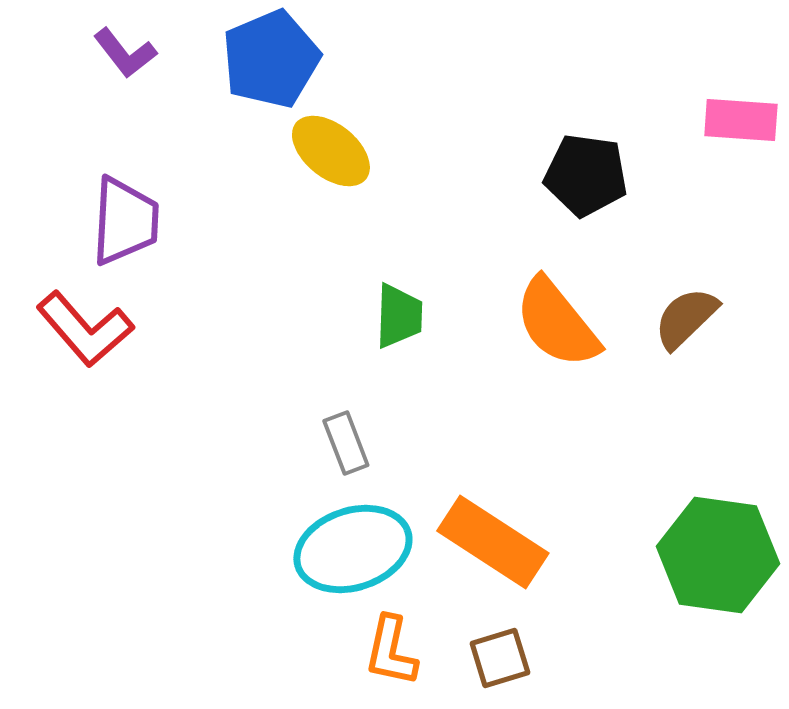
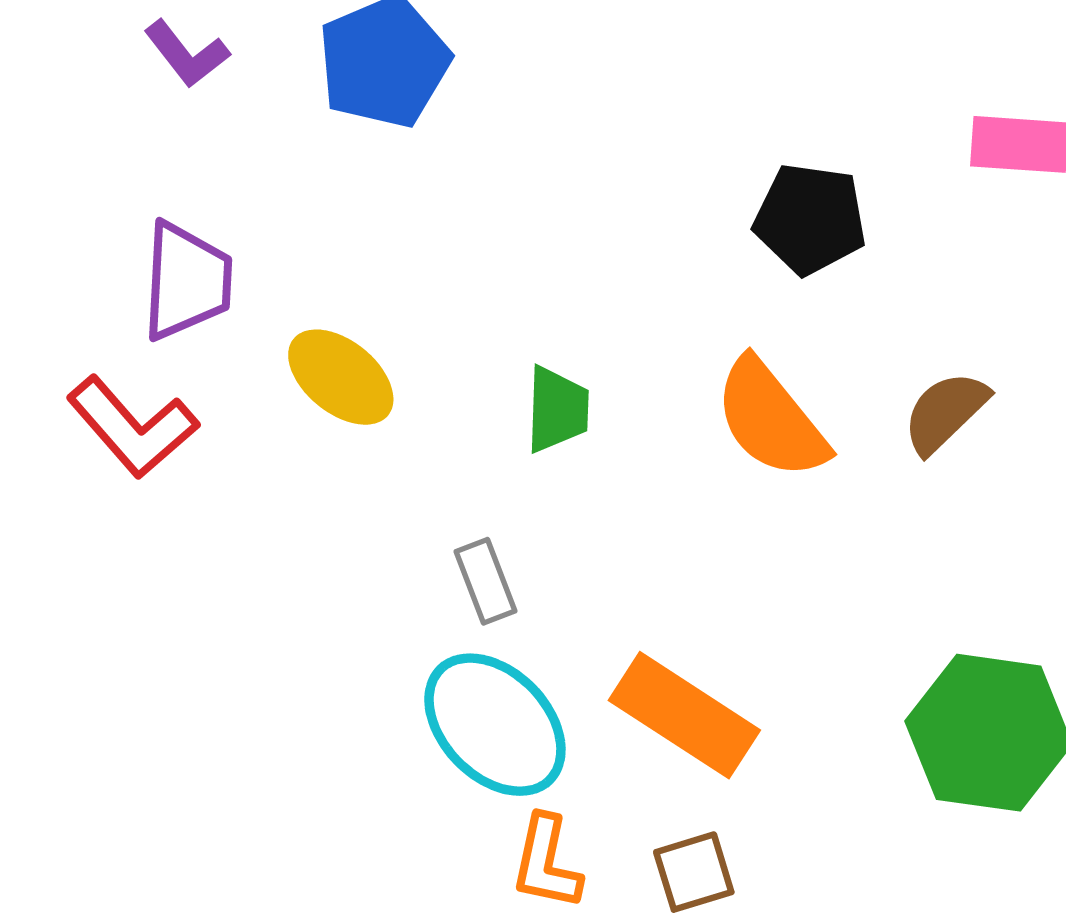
yellow ellipse: (331, 151) -> (341, 377), moved
cyan ellipse: (353, 549) -> (495, 725), turned 64

